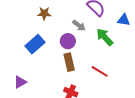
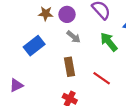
gray arrow: (79, 26) -> (74, 37), moved
purple circle: (68, 41) -> (67, 14), moved

